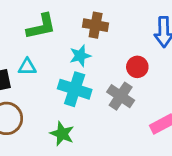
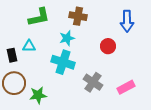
gray cross: (121, 96) -> (93, 82), moved
green star: (62, 134) -> (38, 95), moved, turned -30

